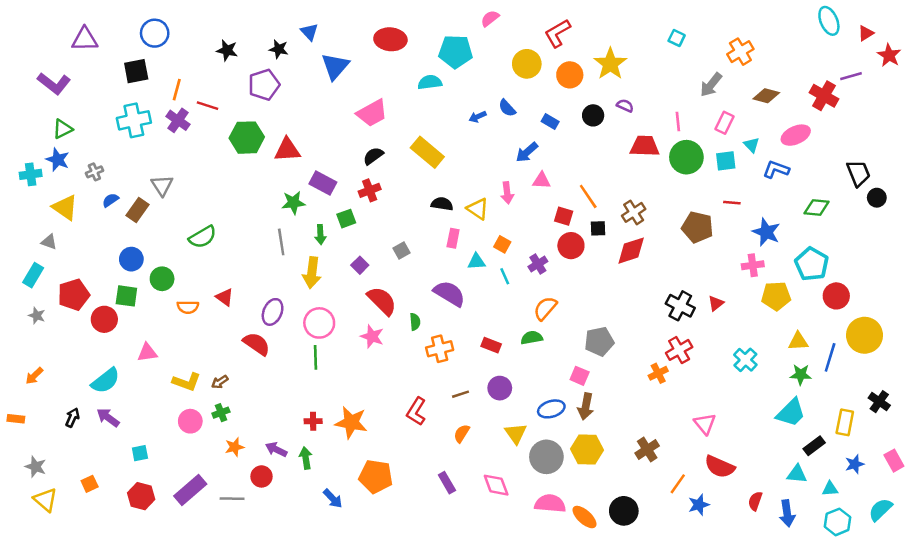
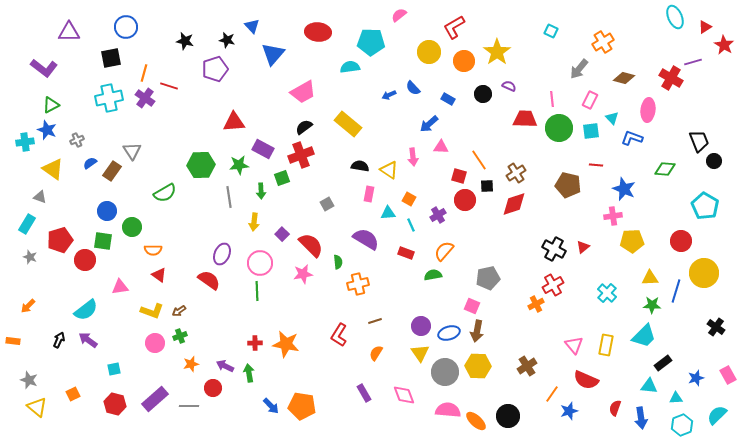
pink ellipse: (796, 135) -> (648, 110), turned -60
green hexagon: (247, 138) -> (201, 165), moved
red cross: (370, 190) -> (301, 155), size x1.4
cyan pentagon: (812, 264) -> (705, 206), moved
purple square: (360, 265) -> (282, 234), moved
yellow arrow: (312, 273) -> (254, 222), size x0.7
red triangle: (225, 297) -> (159, 275), moved
pink star: (372, 336) -> (303, 274), turned -30
red rectangle: (491, 345) -> (406, 253), moved
purple circle: (500, 388) -> (421, 326), moved
yellow rectangle: (845, 422) -> (606, 345), moved
orange pentagon: (376, 476) -> (302, 406), moved

